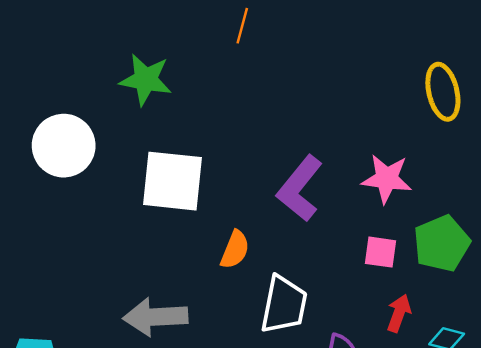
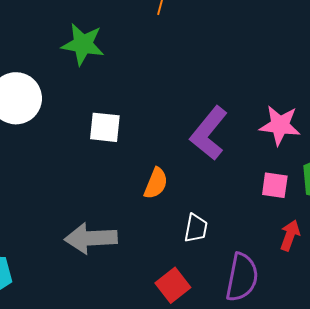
white square: (173, 181) -> (105, 127), size x0.6
white trapezoid: (284, 305) -> (196, 228), size x0.6

